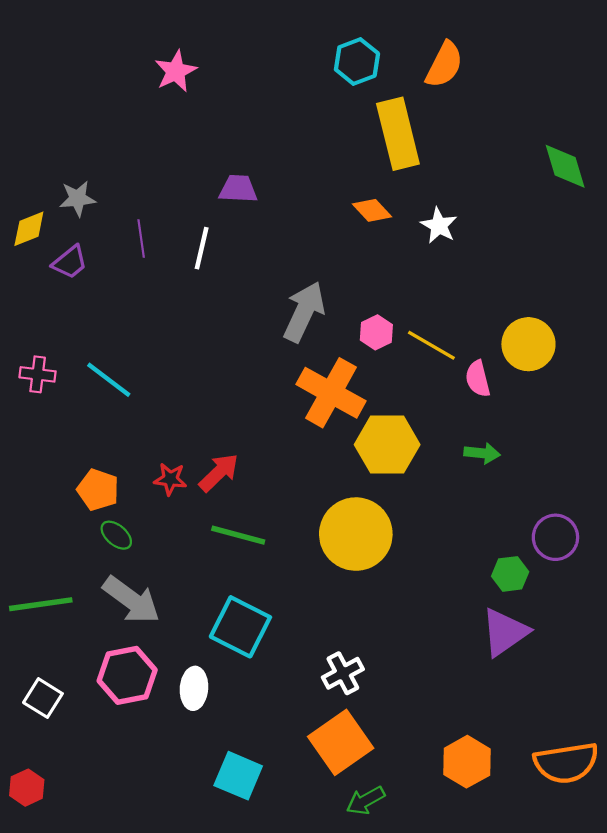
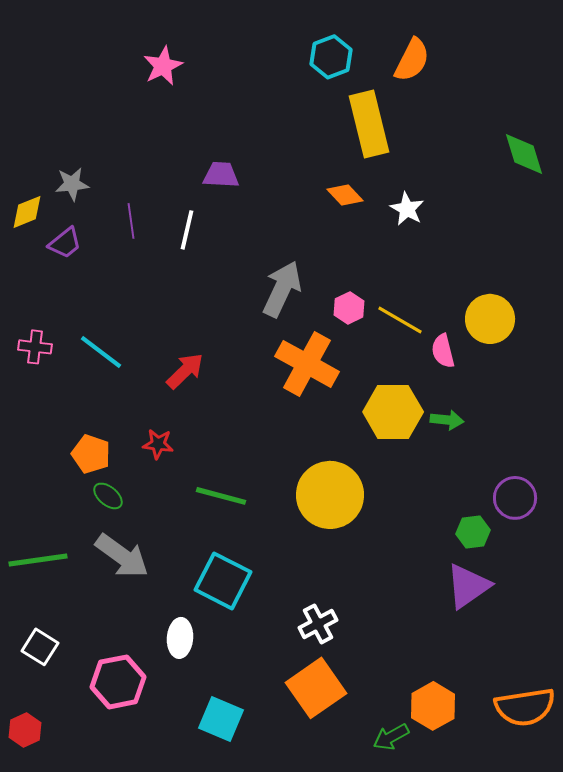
yellow hexagon: (387, 445) -> (393, 412), moved
red arrow: (219, 473) -> (185, 371), moved
pink hexagon: (127, 675) -> (118, 682), moved
green arrow: (366, 801) -> (391, 737), moved

